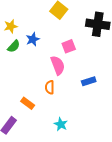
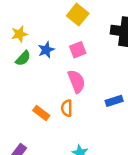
pink square: (69, 46) -> (78, 50), moved
orange rectangle: (28, 103) -> (41, 113), moved

